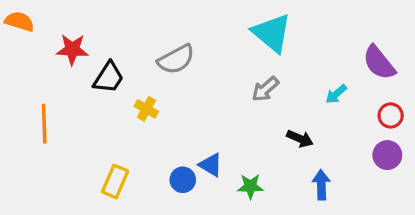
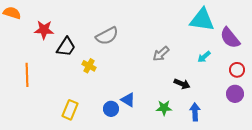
cyan triangle: (272, 33) -> (202, 20), moved, turned -32
green star: (250, 186) -> (164, 108), moved

